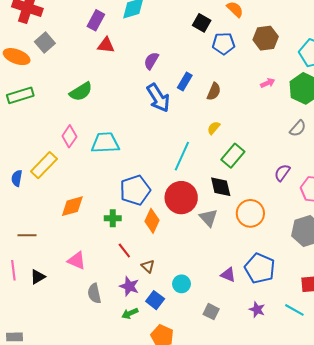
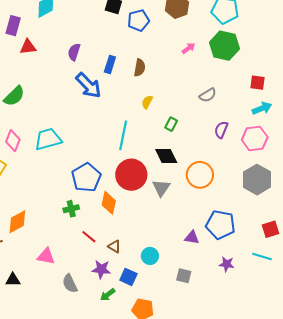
gray semicircle: (298, 128) -> (208, 95), moved, turned 30
green rectangle: (233, 156) -> (171, 124), size x0.6
orange diamond: (72, 206) -> (17, 222), moved
gray triangle: (208, 218) -> (161, 188), turned 30
black triangle: (38, 277) -> (13, 280), turned 42

